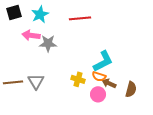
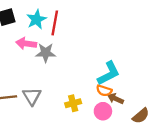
red line: (80, 18) -> (55, 23), moved, turned -75
yellow cross: (78, 79) -> (73, 103), moved, turned -32
brown semicircle: (131, 89) -> (141, 116), moved, turned 35

